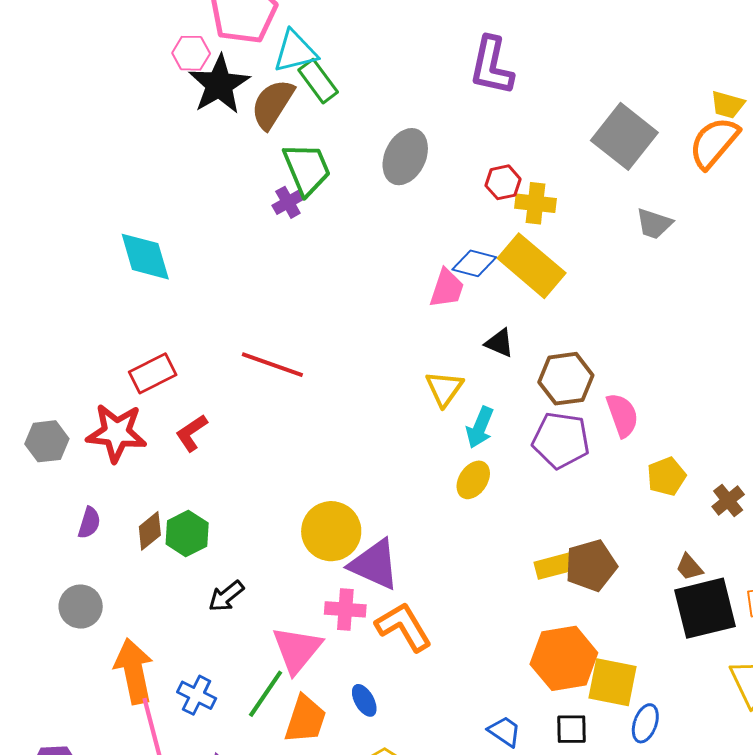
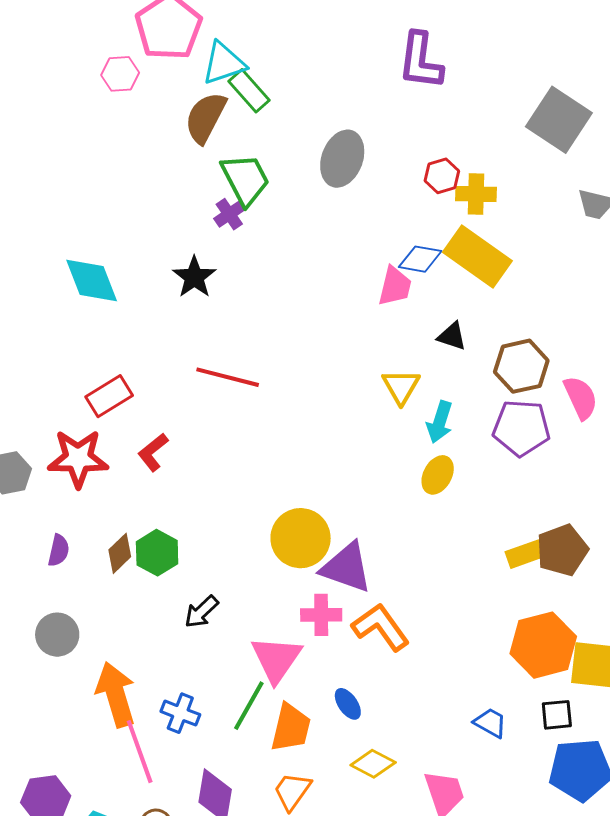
black star: (219, 84) -> (194, 277), moved, size x0.7

